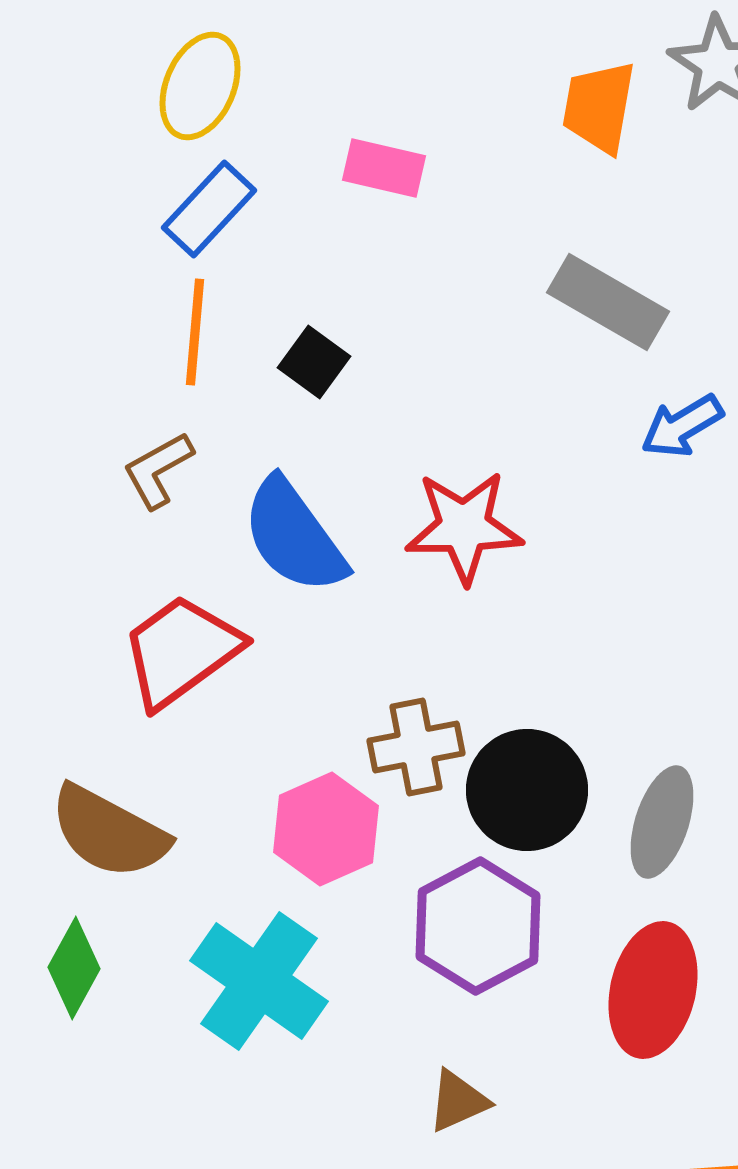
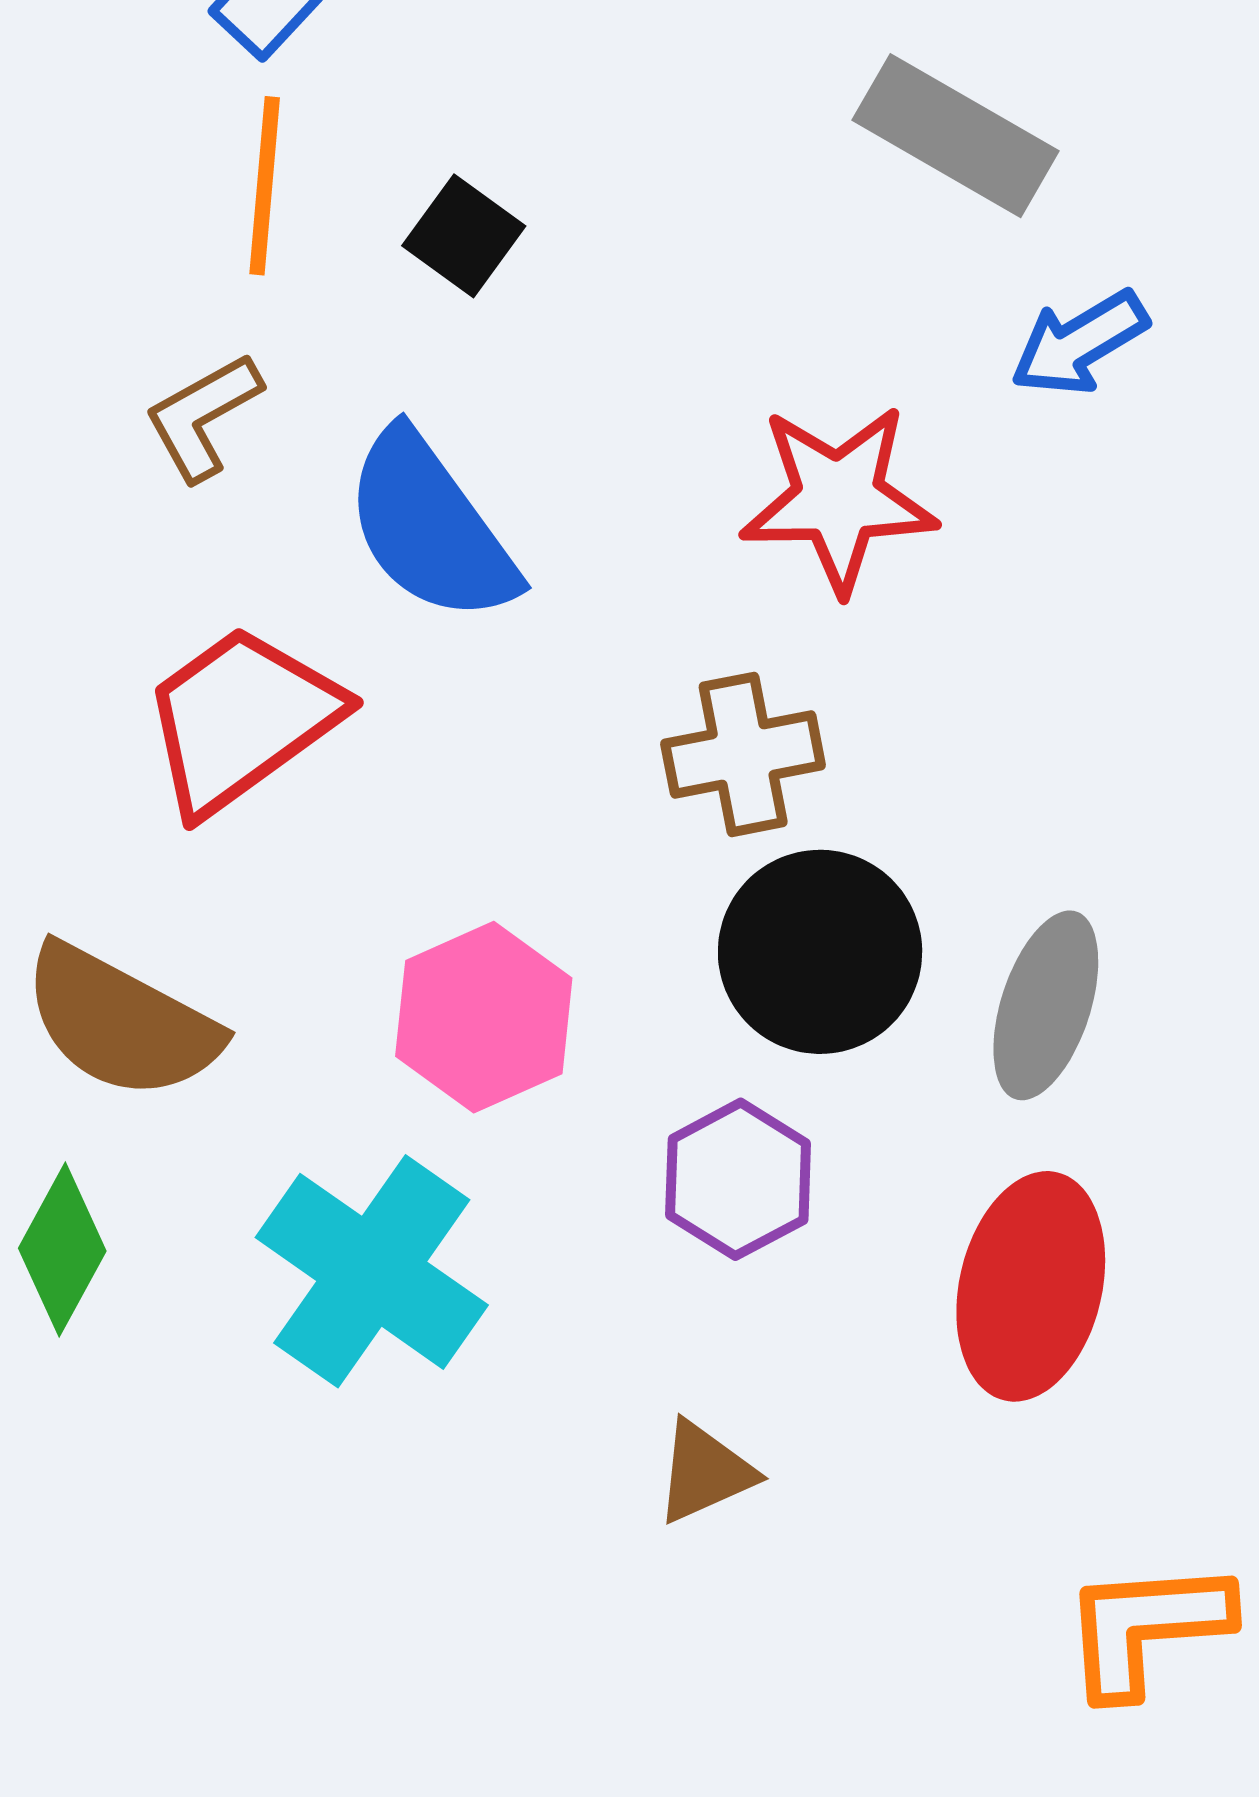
red star: (464, 527) -> (838, 499), moved
brown cross: (416, 747) -> (743, 754), moved
purple hexagon: (478, 926) -> (738, 1179), size x0.7

